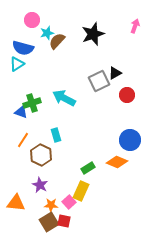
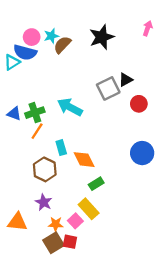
pink circle: (32, 20) -> (32, 37), moved
cyan triangle: (17, 64) -> (12, 62), moved
blue triangle: (21, 112) -> (14, 114), moved
orange line: (23, 140) -> (37, 131), moved
orange diamond: (117, 162) -> (84, 160), moved, turned 40
yellow rectangle: (81, 191) -> (89, 209), turned -66

